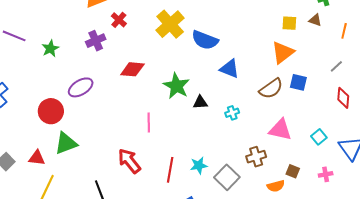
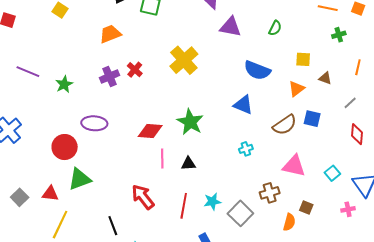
red cross: (119, 20) -> (135, 70), moved
brown triangle: (315, 20) -> (325, 78), moved
blue semicircle: (205, 40) -> (257, 70), moved
orange triangle: (283, 52) -> (296, 89), size x0.7
red diamond: (132, 69) -> (150, 131), moved
purple ellipse: (81, 87) -> (94, 123), turned 35
black triangle: (200, 102) -> (188, 164), moved
pink cross: (326, 174) -> (348, 209), moved
orange semicircle: (276, 186) -> (289, 222), turned -60

